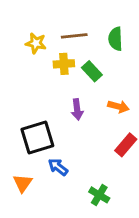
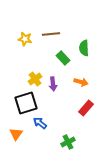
green semicircle: (115, 39) -> (84, 48), moved
yellow cross: (64, 64) -> (35, 79), moved, turned -32
green cross: (99, 195) -> (68, 142), turned 32

